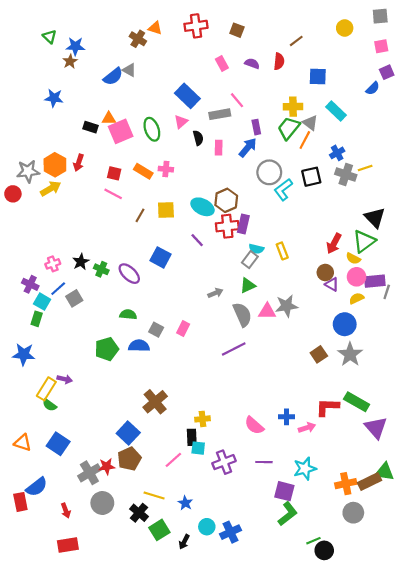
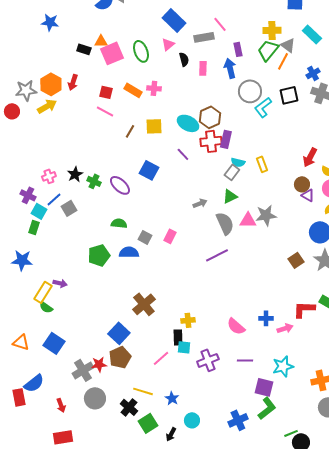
blue arrow: (248, 148) -> (230, 68), turned -54
blue cross: (231, 532) -> (238, 420), moved

